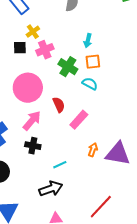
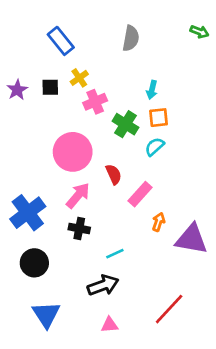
black square: (20, 48) -> (50, 87), moved
cyan semicircle: (90, 84) -> (155, 147), turned -70
orange arrow: (93, 150) -> (159, 222), moved

